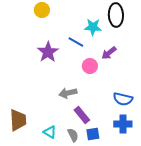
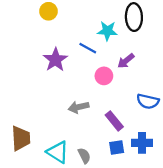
blue semicircle: (123, 99) -> (148, 101), moved
purple rectangle: (82, 115) -> (114, 121), moved
cyan triangle: (50, 132) -> (58, 152), size x1.5
blue square: (93, 134) -> (117, 147), moved

